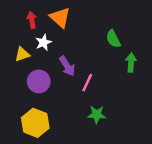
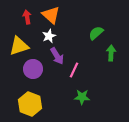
green semicircle: (113, 39) -> (96, 33), turned 77
white star: (43, 42) -> (49, 36), moved
yellow triangle: (22, 54) -> (19, 46), size x1.5

